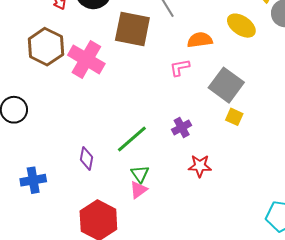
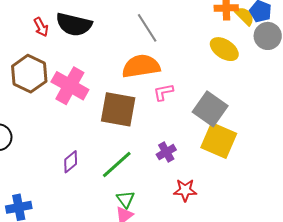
brown square: (132, 29) -> (118, 109), moved
orange semicircle: (200, 40) -> (141, 66), moved, size x1.5
yellow square: (234, 117) -> (219, 140), size x2.0
purple diamond: (86, 158) -> (71, 162), moved, turned 40

